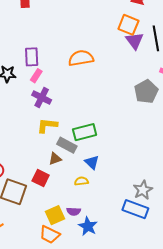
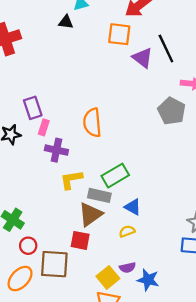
orange square: (128, 25) -> (119, 34), moved
orange semicircle: (81, 58) -> (92, 123), moved, turned -70
brown triangle: (55, 159) -> (90, 214), size x1.6

